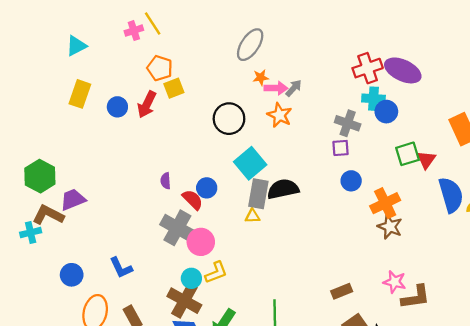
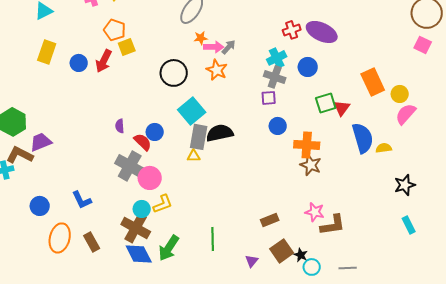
red cross: (368, 68) -> (292, 30), size x0.7
cyan cross: (373, 99) -> (277, 58), moved, turned -30
orange cross: (385, 203) -> (307, 145), turned 30

